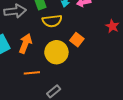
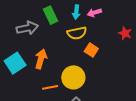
yellow semicircle: (52, 21) -> (77, 33), moved
yellow circle: (56, 52) -> (73, 77), moved

